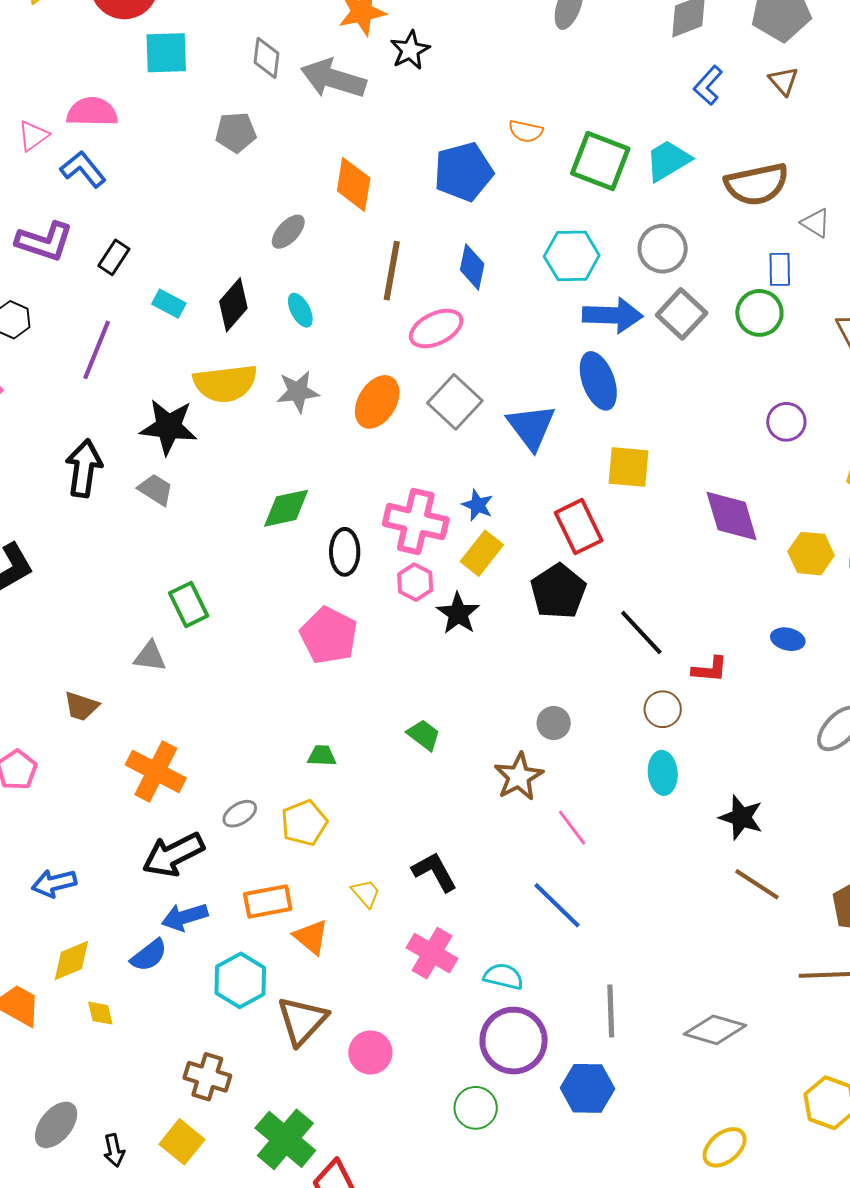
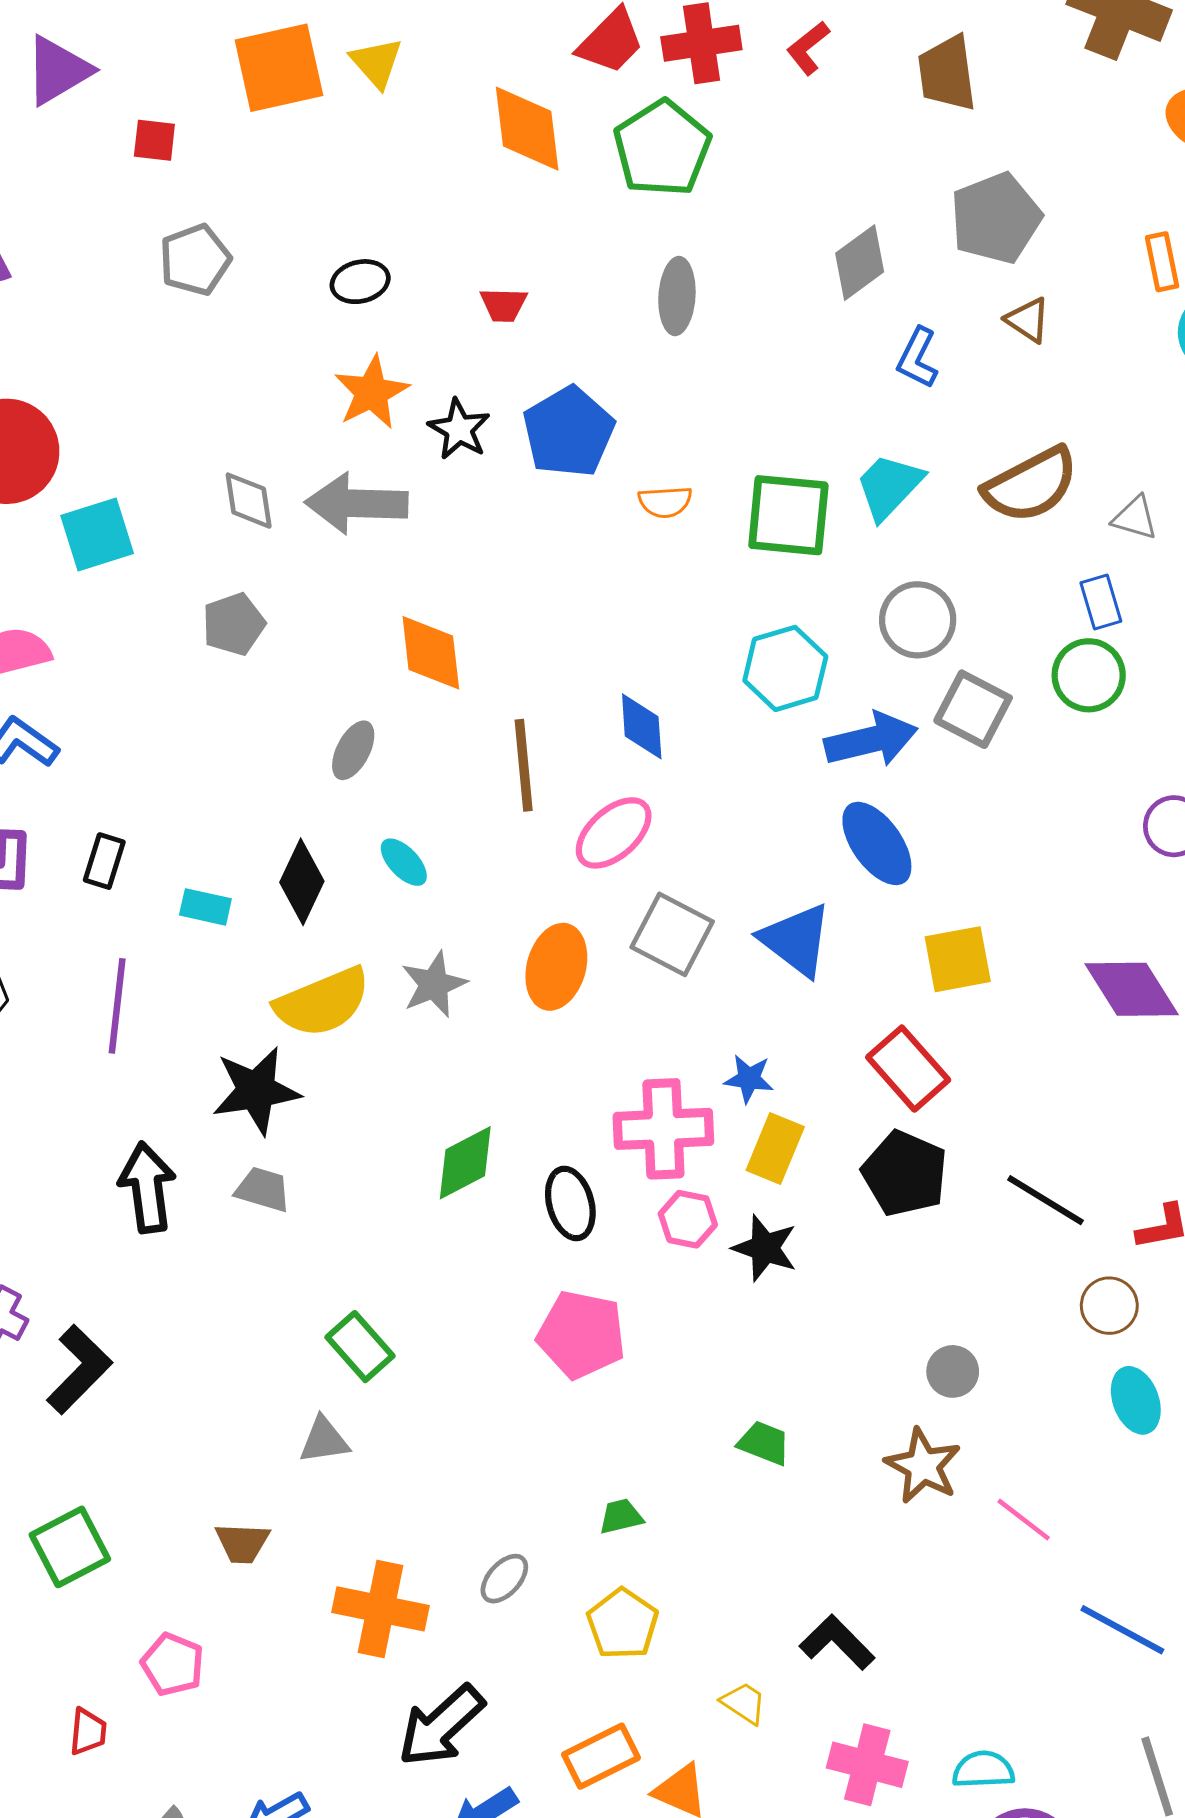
blue pentagon: (463, 172) -> (569, 432), moved
gray ellipse: (240, 814) -> (504, 1579), moved
blue line: (557, 905) -> (1122, 1630), moved

